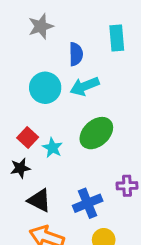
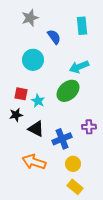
blue semicircle: (76, 54) -> (54, 37), turned -35
cyan arrow: (85, 86) -> (79, 67), moved
red square: (28, 137) -> (21, 94), turned -32
black triangle: (39, 200) -> (36, 129), moved

